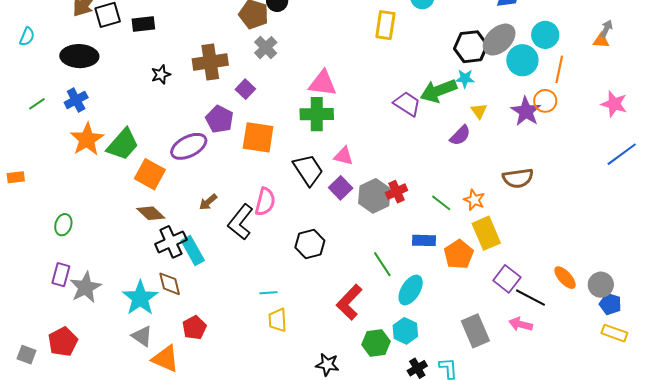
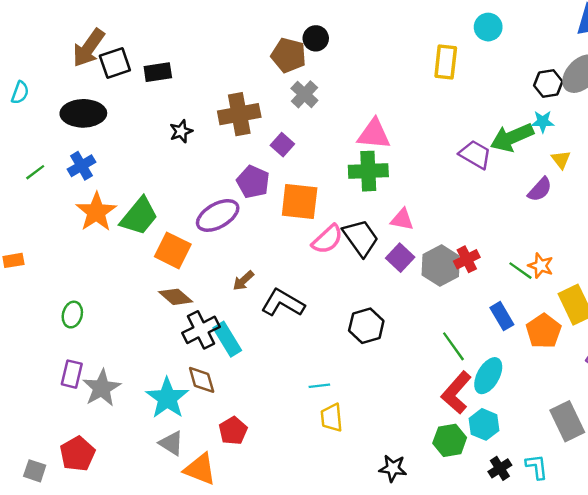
black hexagon: (471, 47) -> (548, 84), size x0.7
orange star: (474, 200) -> (541, 266), moved
pink semicircle: (265, 202) -> (327, 239), moved, turned 36
black L-shape: (241, 222) -> (283, 303), turned 84
blue rectangle: (424, 240) -> (502, 316), turned 60
red L-shape: (349, 302) -> (456, 393), moved

